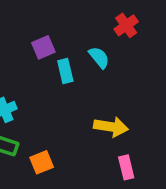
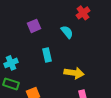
cyan rectangle: (65, 71) -> (47, 55), moved

